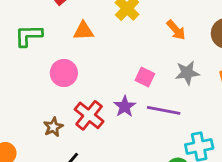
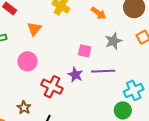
orange triangle: (83, 31) -> (34, 29), turned -35
brown star: (53, 127) -> (24, 108), moved

